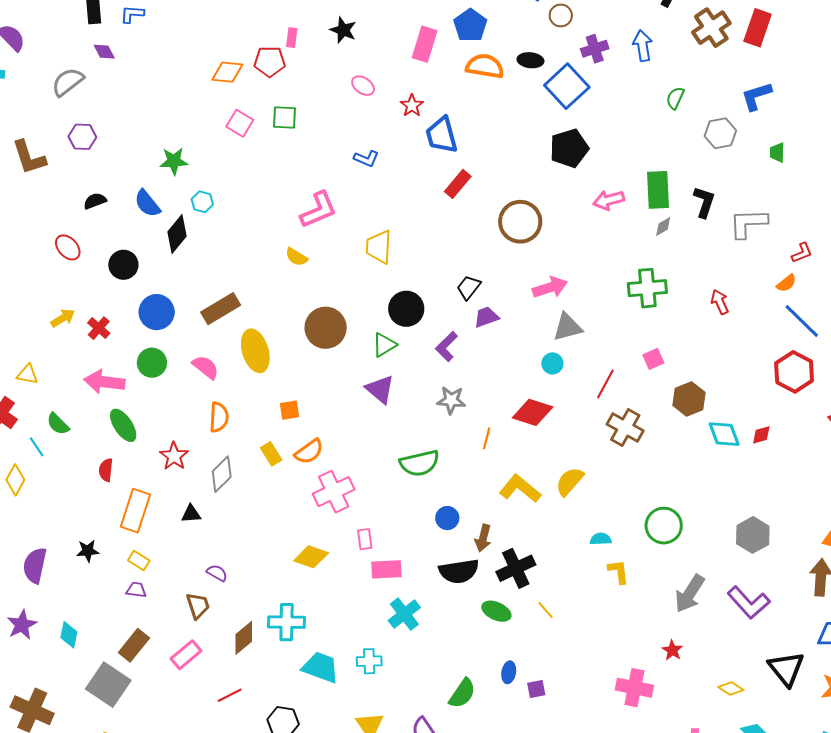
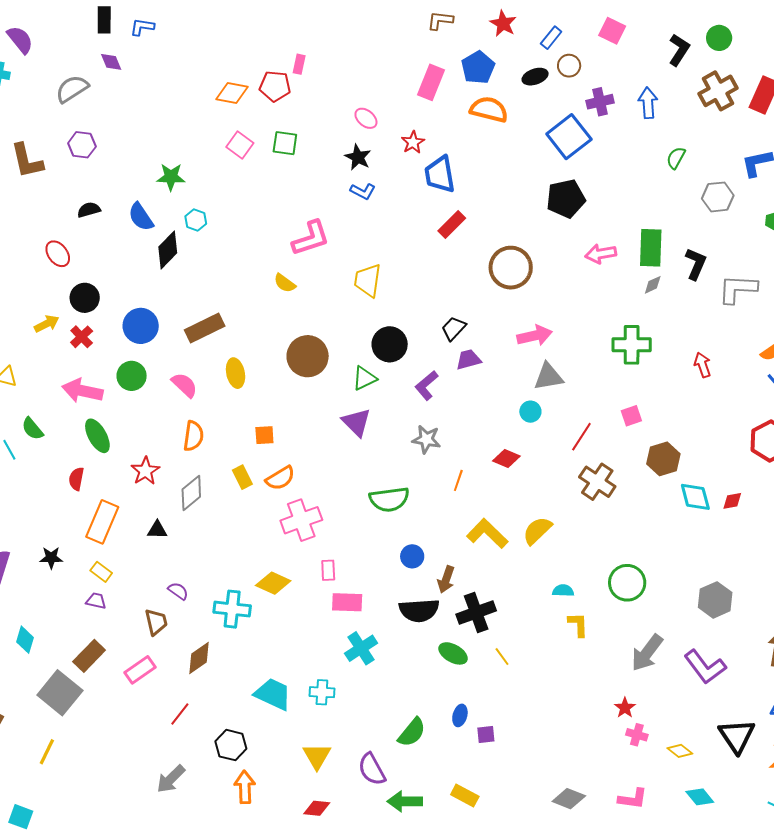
black star: (343, 30) -> (358, 157), moved
black ellipse: (530, 60) -> (535, 77), moved, turned -30
black circle: (123, 265) -> (85, 298), moved
yellow ellipse: (255, 351) -> (236, 373), size x0.7
red diamond: (533, 412) -> (506, 459), size x0.7
cyan cross: (287, 622) -> (232, 609), moved
pink cross: (634, 688) -> (637, 735), moved, size x0.6
red line: (230, 695) -> (180, 714), turned -30

